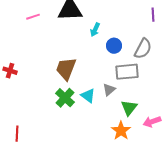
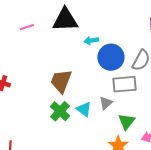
cyan arrow: (95, 30) -> (91, 41), turned 56
blue circle: (114, 46) -> (111, 57), size x1.6

